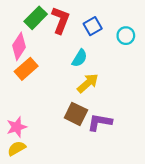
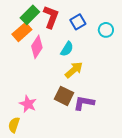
pink diamond: (19, 46) -> (37, 47), moved
orange rectangle: (26, 69) -> (22, 32), moved
pink star: (17, 127) -> (28, 104), moved, turned -30
yellow semicircle: (17, 148) -> (14, 125), turned -42

